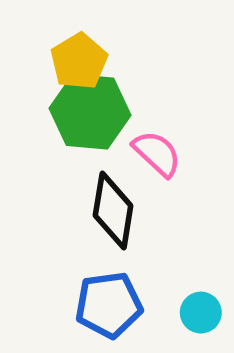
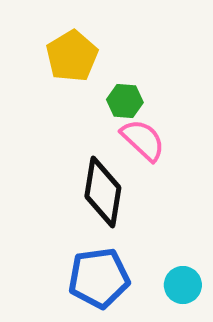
green hexagon: (90, 112) -> (125, 101), moved, size x0.5

